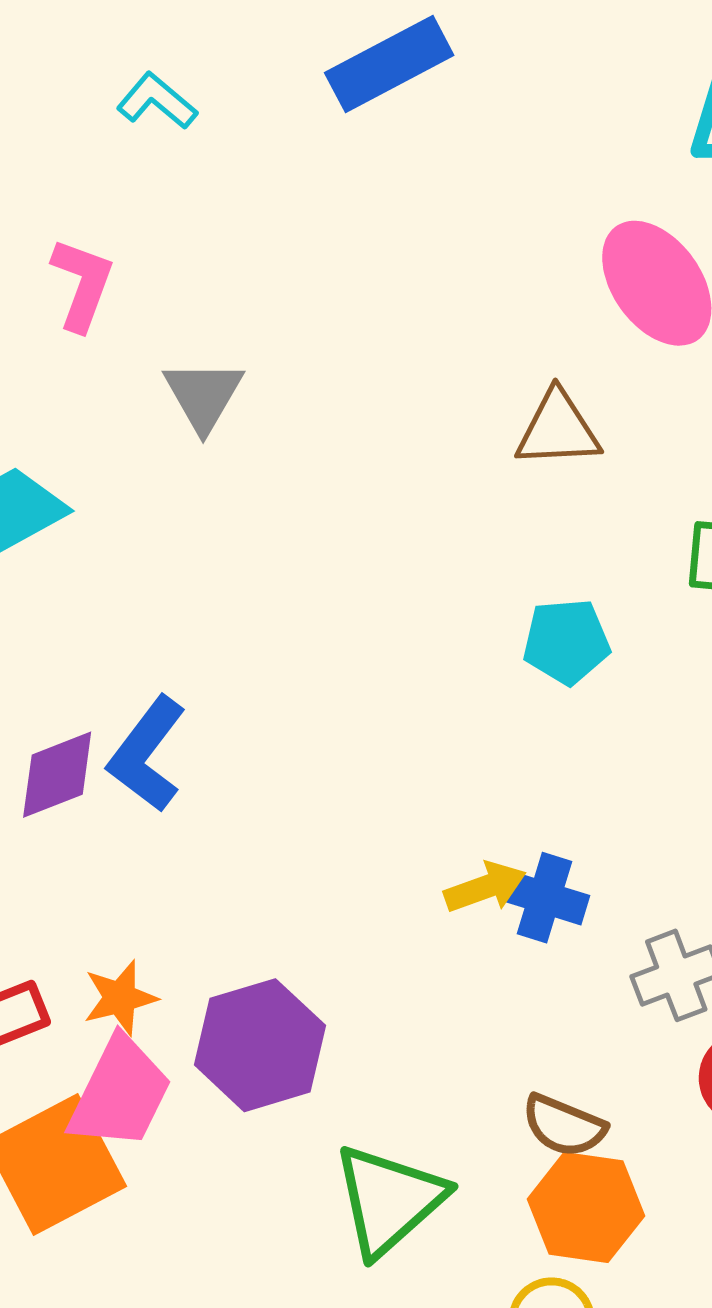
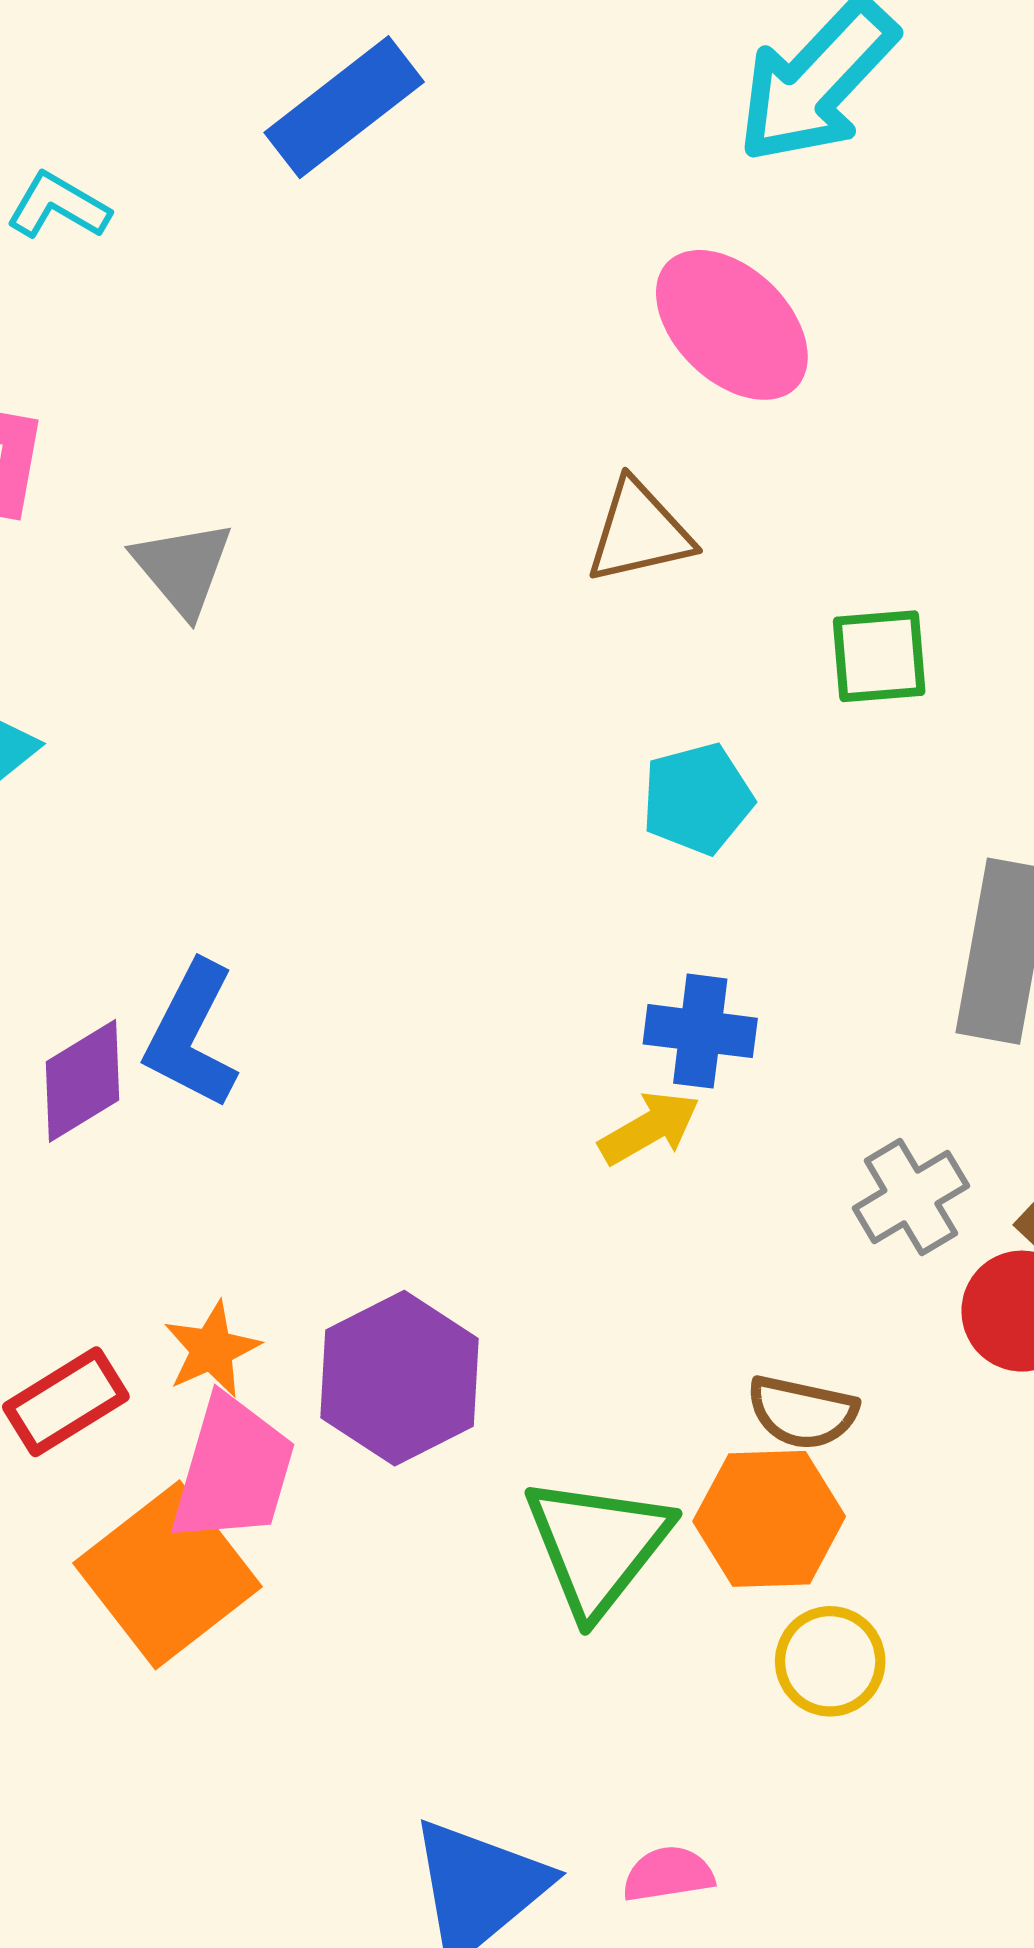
blue cross: (545, 898) -> (700, 1031), moved
orange hexagon: (586, 1207) -> (769, 1519), moved

